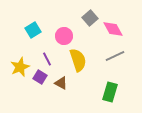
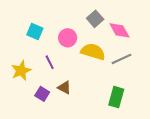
cyan square: (33, 30) -> (35, 31), turned -35
yellow semicircle: (78, 60) -> (93, 52), moved, turned -55
purple square: (40, 77) -> (42, 94), moved

